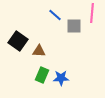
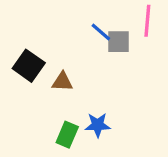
blue line: (55, 15) -> (101, 32), moved
green rectangle: (42, 75) -> (67, 135), moved

